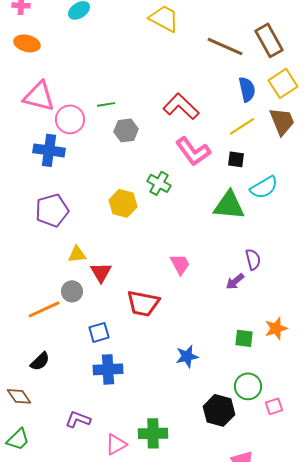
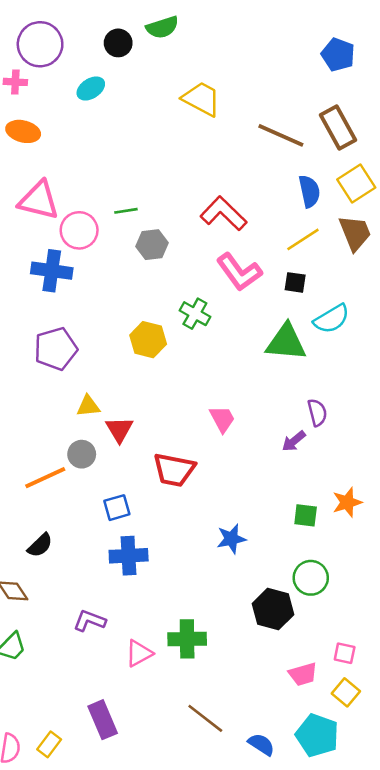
pink square: (274, 406) -> (345, 653), moved, turned 30

